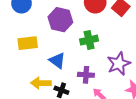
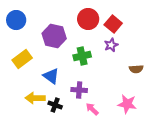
yellow rectangle: (28, 43) -> (22, 59), turned -30
purple star: (119, 64) -> (111, 45), moved, size x0.6

